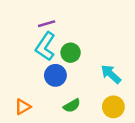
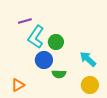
purple line: (47, 24) -> (25, 21), moved
green semicircle: (72, 106) -> (59, 74), moved, turned 32

